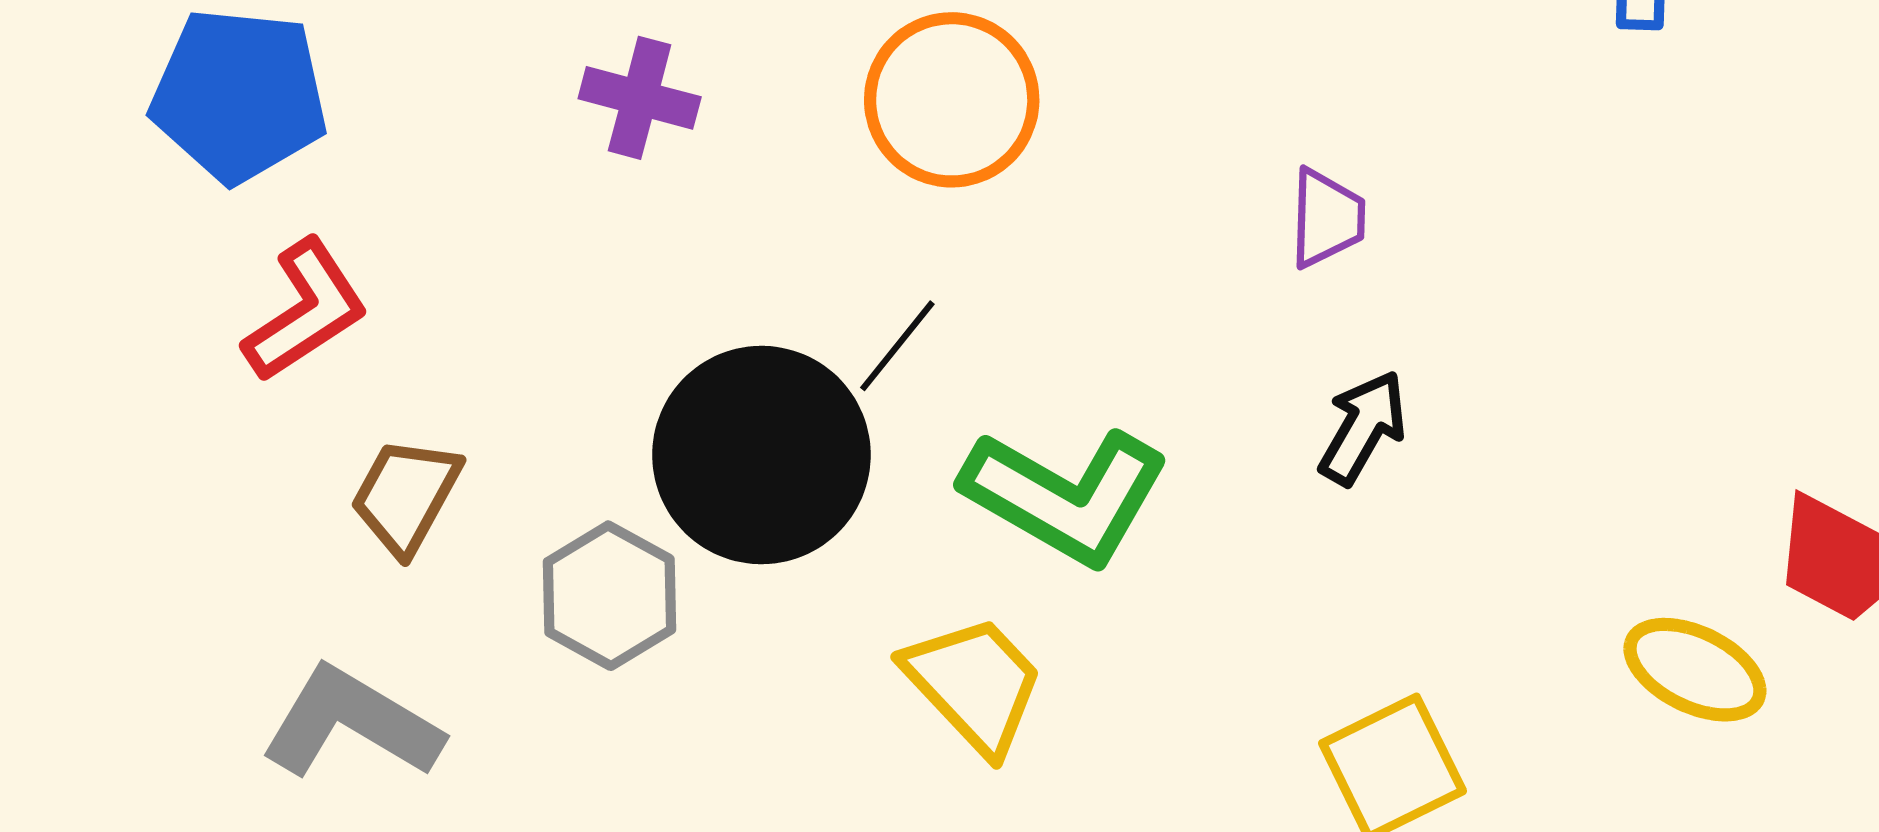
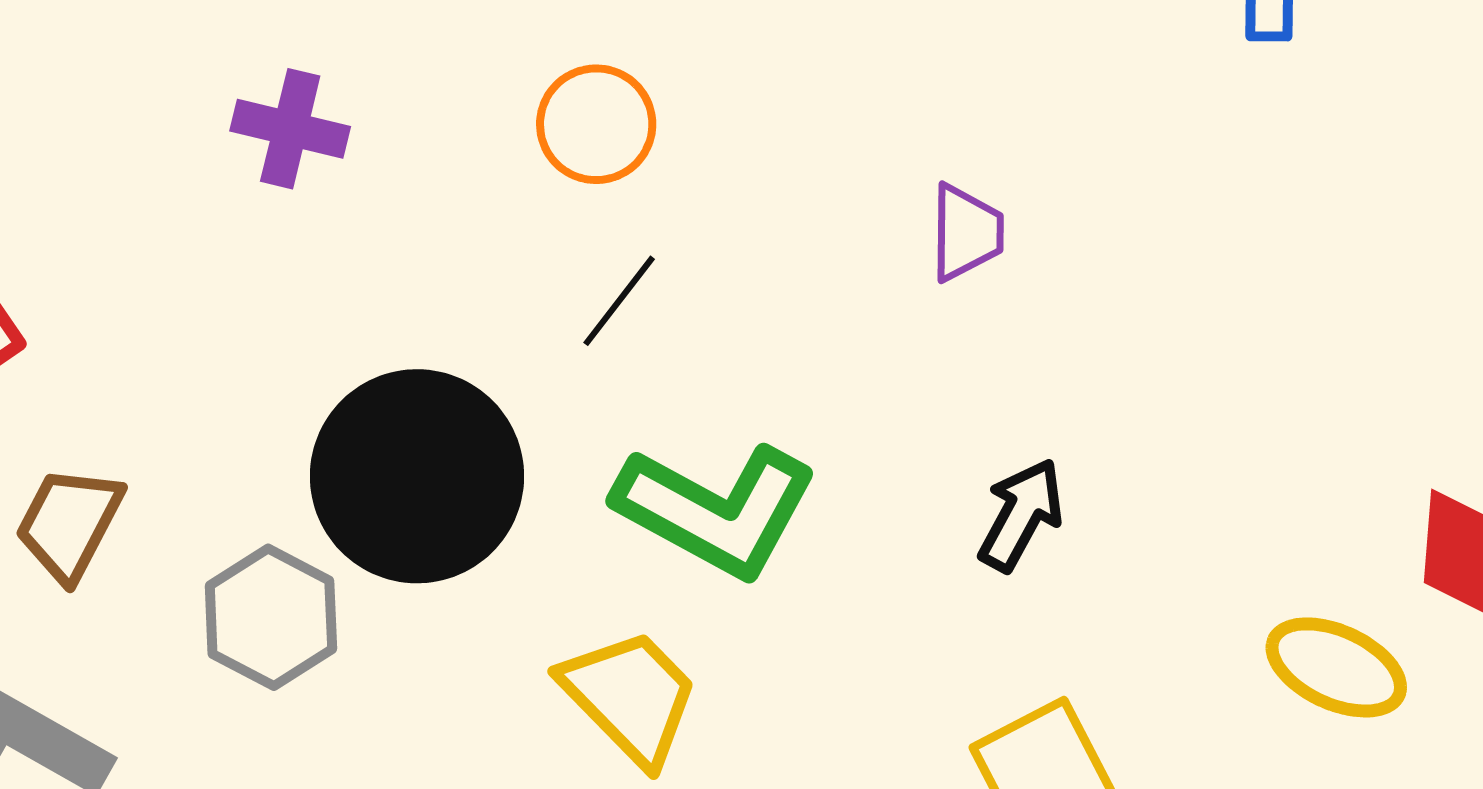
orange circle: (952, 100) -> (596, 124), size x0.7
black line: (897, 346) -> (619, 301), moved
black arrow: (1363, 428) -> (1021, 515), moved

